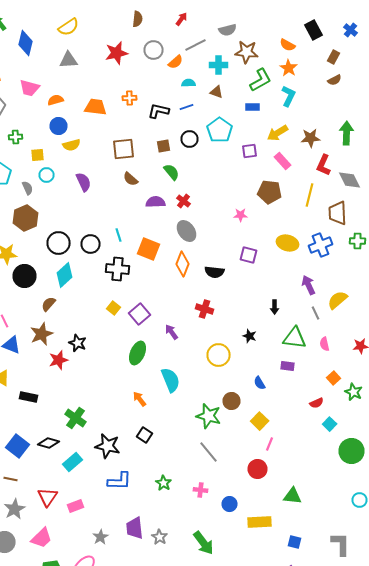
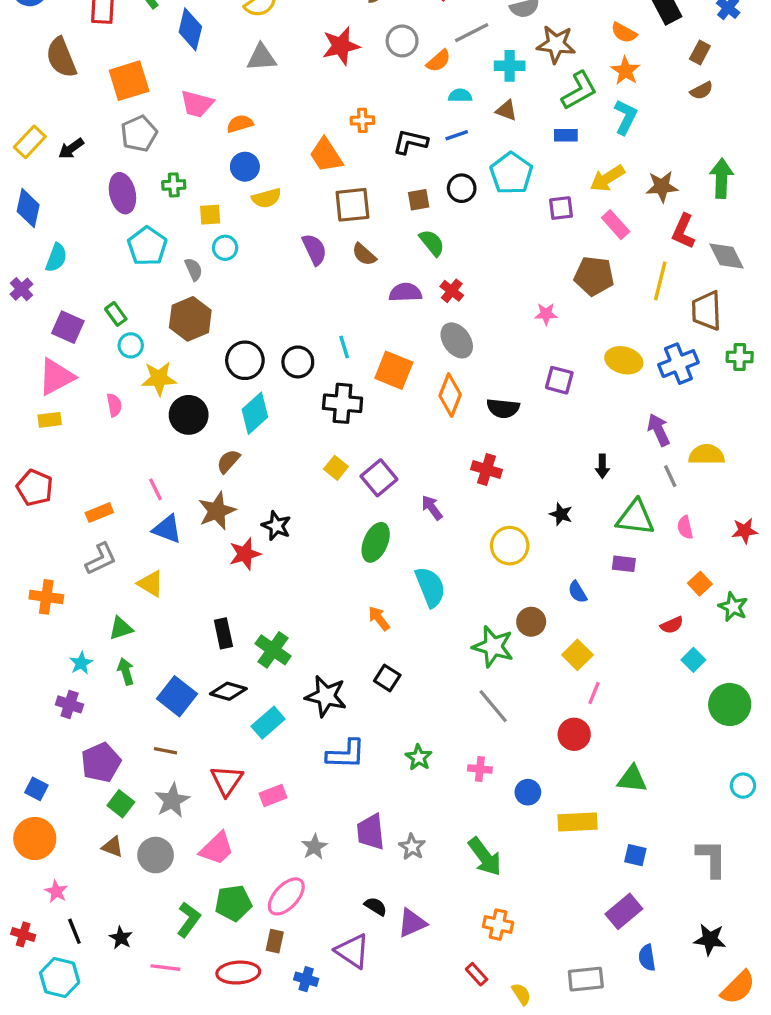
orange trapezoid: (96, 107) -> (326, 155), moved, turned -130
purple semicircle: (84, 182) -> (314, 249), moved
yellow semicircle: (338, 300) -> (707, 455), turned 40
black rectangle: (28, 397) -> (223, 633), moved, turned 66

